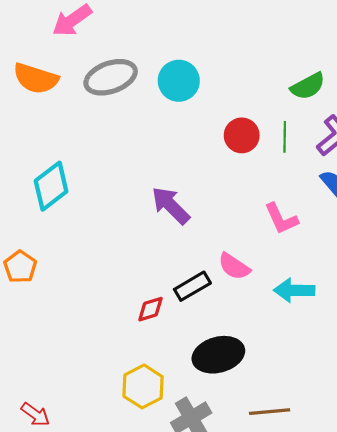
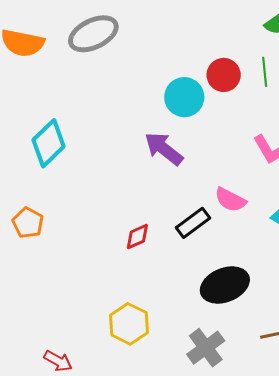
cyan circle: (179, 81) -> (184, 97), moved
red diamond: (150, 309) -> (137, 237), moved
yellow hexagon: (143, 386) -> (129, 324), moved

